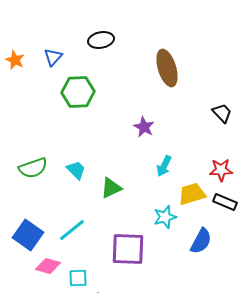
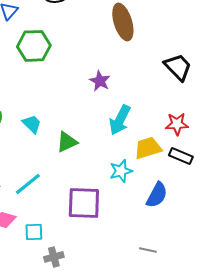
black trapezoid: (222, 113) -> (178, 67), size x1.4
cyan arrow: (164, 166) -> (120, 120), size x1.4

